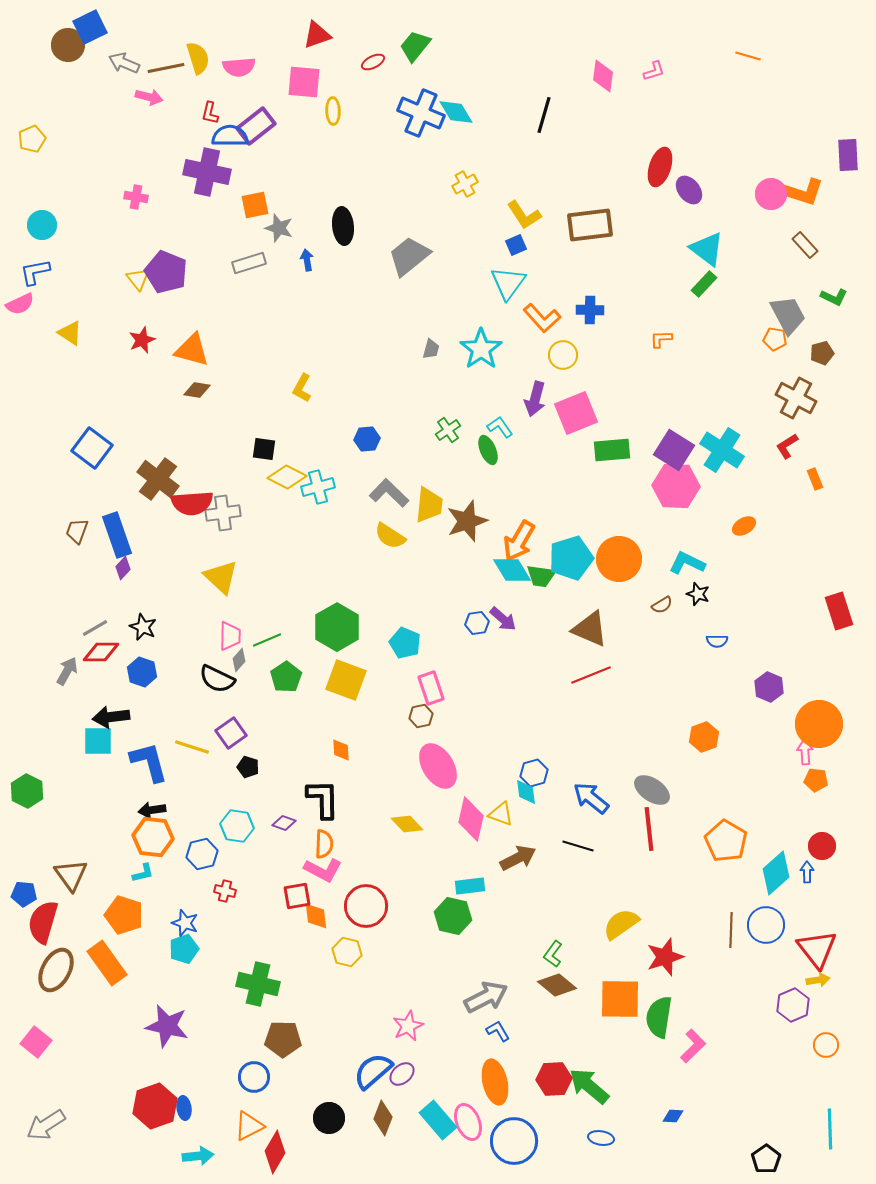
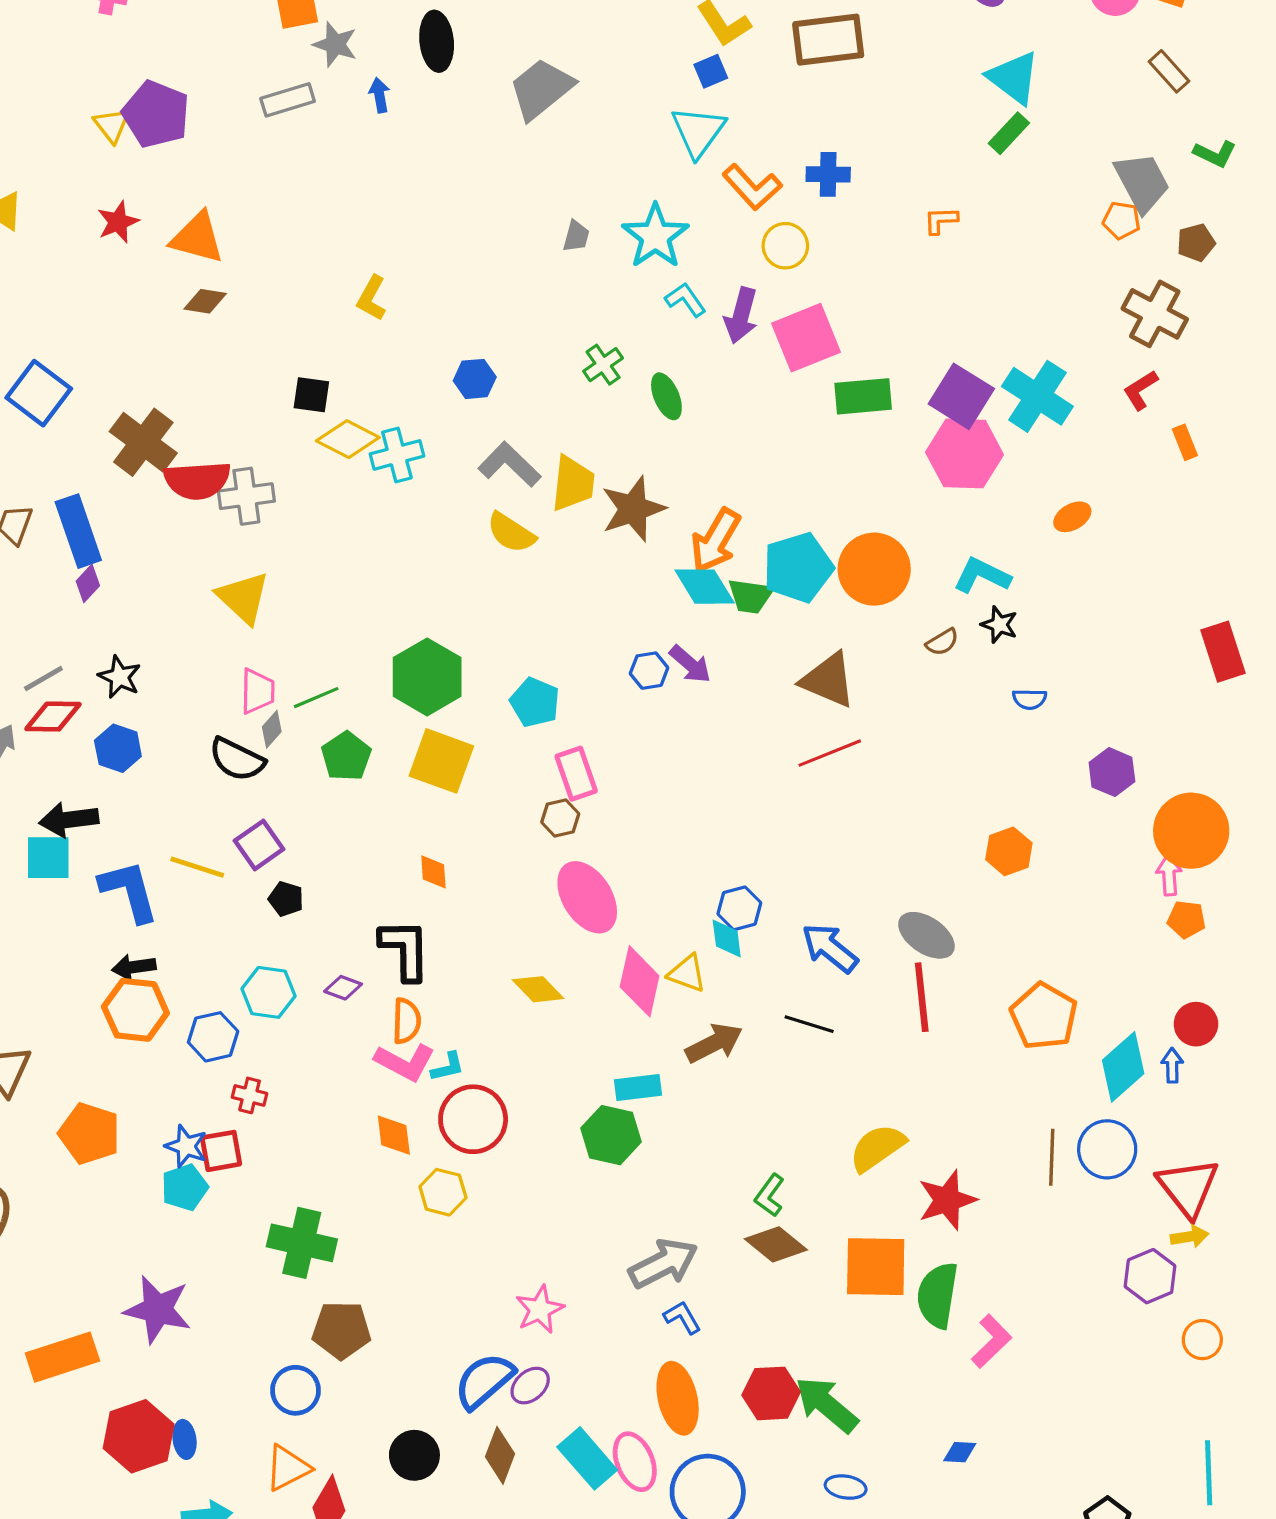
cyan L-shape: (500, 427) -> (685, 300), moved
cyan L-shape: (143, 873) -> (448, 1067), moved
red square: (297, 896) -> (221, 1151), moved
orange rectangle: (107, 963) -> (62, 1357), moved, turned -72

